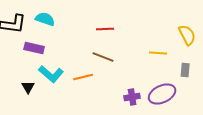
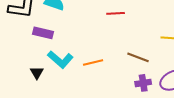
brown line: (103, 57) -> (138, 57), moved

